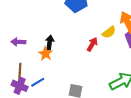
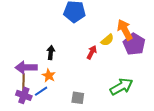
purple arrow: (18, 42) -> (26, 67), moved, size x1.5
orange star: (45, 54) -> (49, 75), moved

